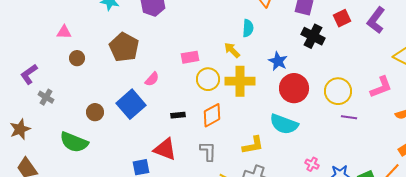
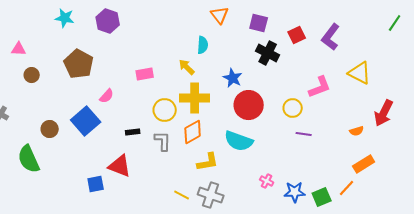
yellow circle: (208, 79) -> (165, 110), moved
pink L-shape: (381, 87) -> (320, 87), moved
yellow circle: (338, 91) -> (293, 108), size x0.7
orange diamond: (212, 115) -> (193, 132), moved
green semicircle: (74, 142) -> (29, 159), turned 44
gray L-shape: (208, 151) -> (163, 141), moved

